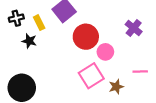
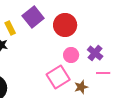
purple cross: (134, 28) -> (95, 53), moved
red circle: (86, 37) -> (65, 25), moved

